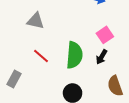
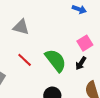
green semicircle: (74, 55) -> (56, 60), turned -45

